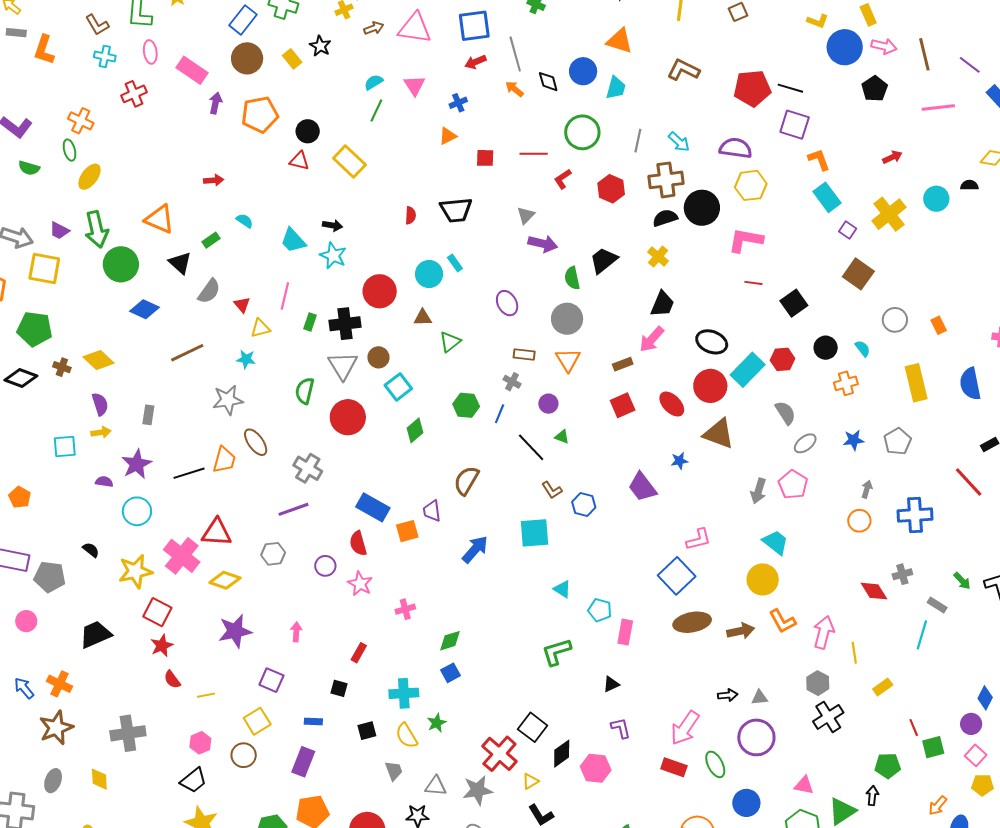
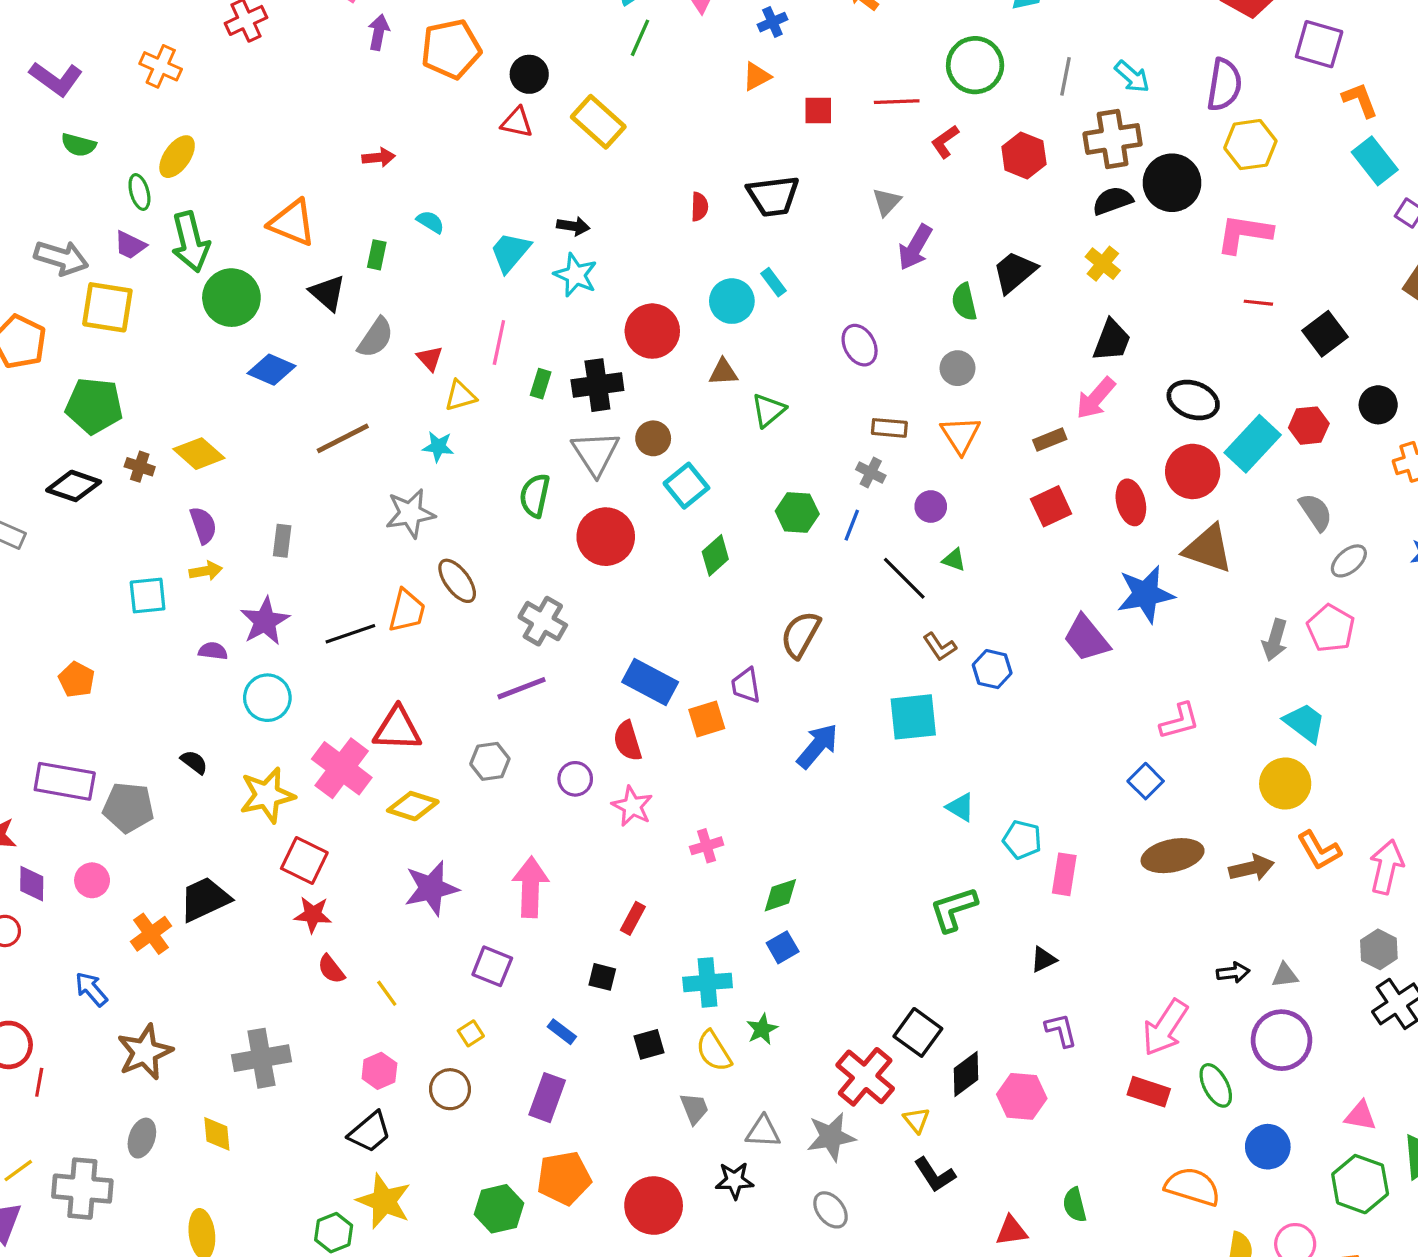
purple semicircle: (736, 148) -> (1224, 85), turned 92
green ellipse: (69, 150) -> (139, 192), moved
green rectangle: (211, 240) -> (377, 255), turned -42
cyan trapezoid: (293, 240) -> (510, 252), turned 84
purple arrow: (543, 244) -> (915, 247), turned 108
gray circle: (567, 319) -> (958, 368), size x0.7
red ellipse: (672, 404) -> (1131, 502), turned 32
blue star: (679, 461) -> (1146, 594), size x2.0
blue square: (677, 576) -> (1146, 781), size x0.6
pink arrow: (296, 632) -> (530, 887), size x1.8
red star: (162, 646) -> (313, 915), turned 30
orange cross: (60, 684) -> (151, 934), moved, turned 30
yellow line: (206, 695) -> (387, 993), turned 66
yellow square: (257, 721) -> (471, 1033), size x0.6
blue rectangle: (313, 721) -> (562, 1032), turned 36
yellow triangle: (530, 781) -> (916, 1120), turned -36

